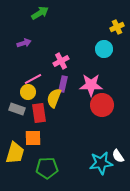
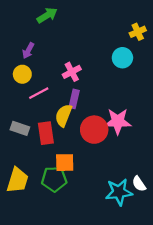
purple arrow: (24, 43) -> (28, 51), turned 136
pink star: (91, 85) -> (118, 121), moved
yellow circle: (28, 92) -> (22, 74), moved
red circle: (102, 105) -> (94, 130), moved
orange square: (33, 138) -> (65, 163), moved
green pentagon: (47, 168) -> (54, 179), moved

